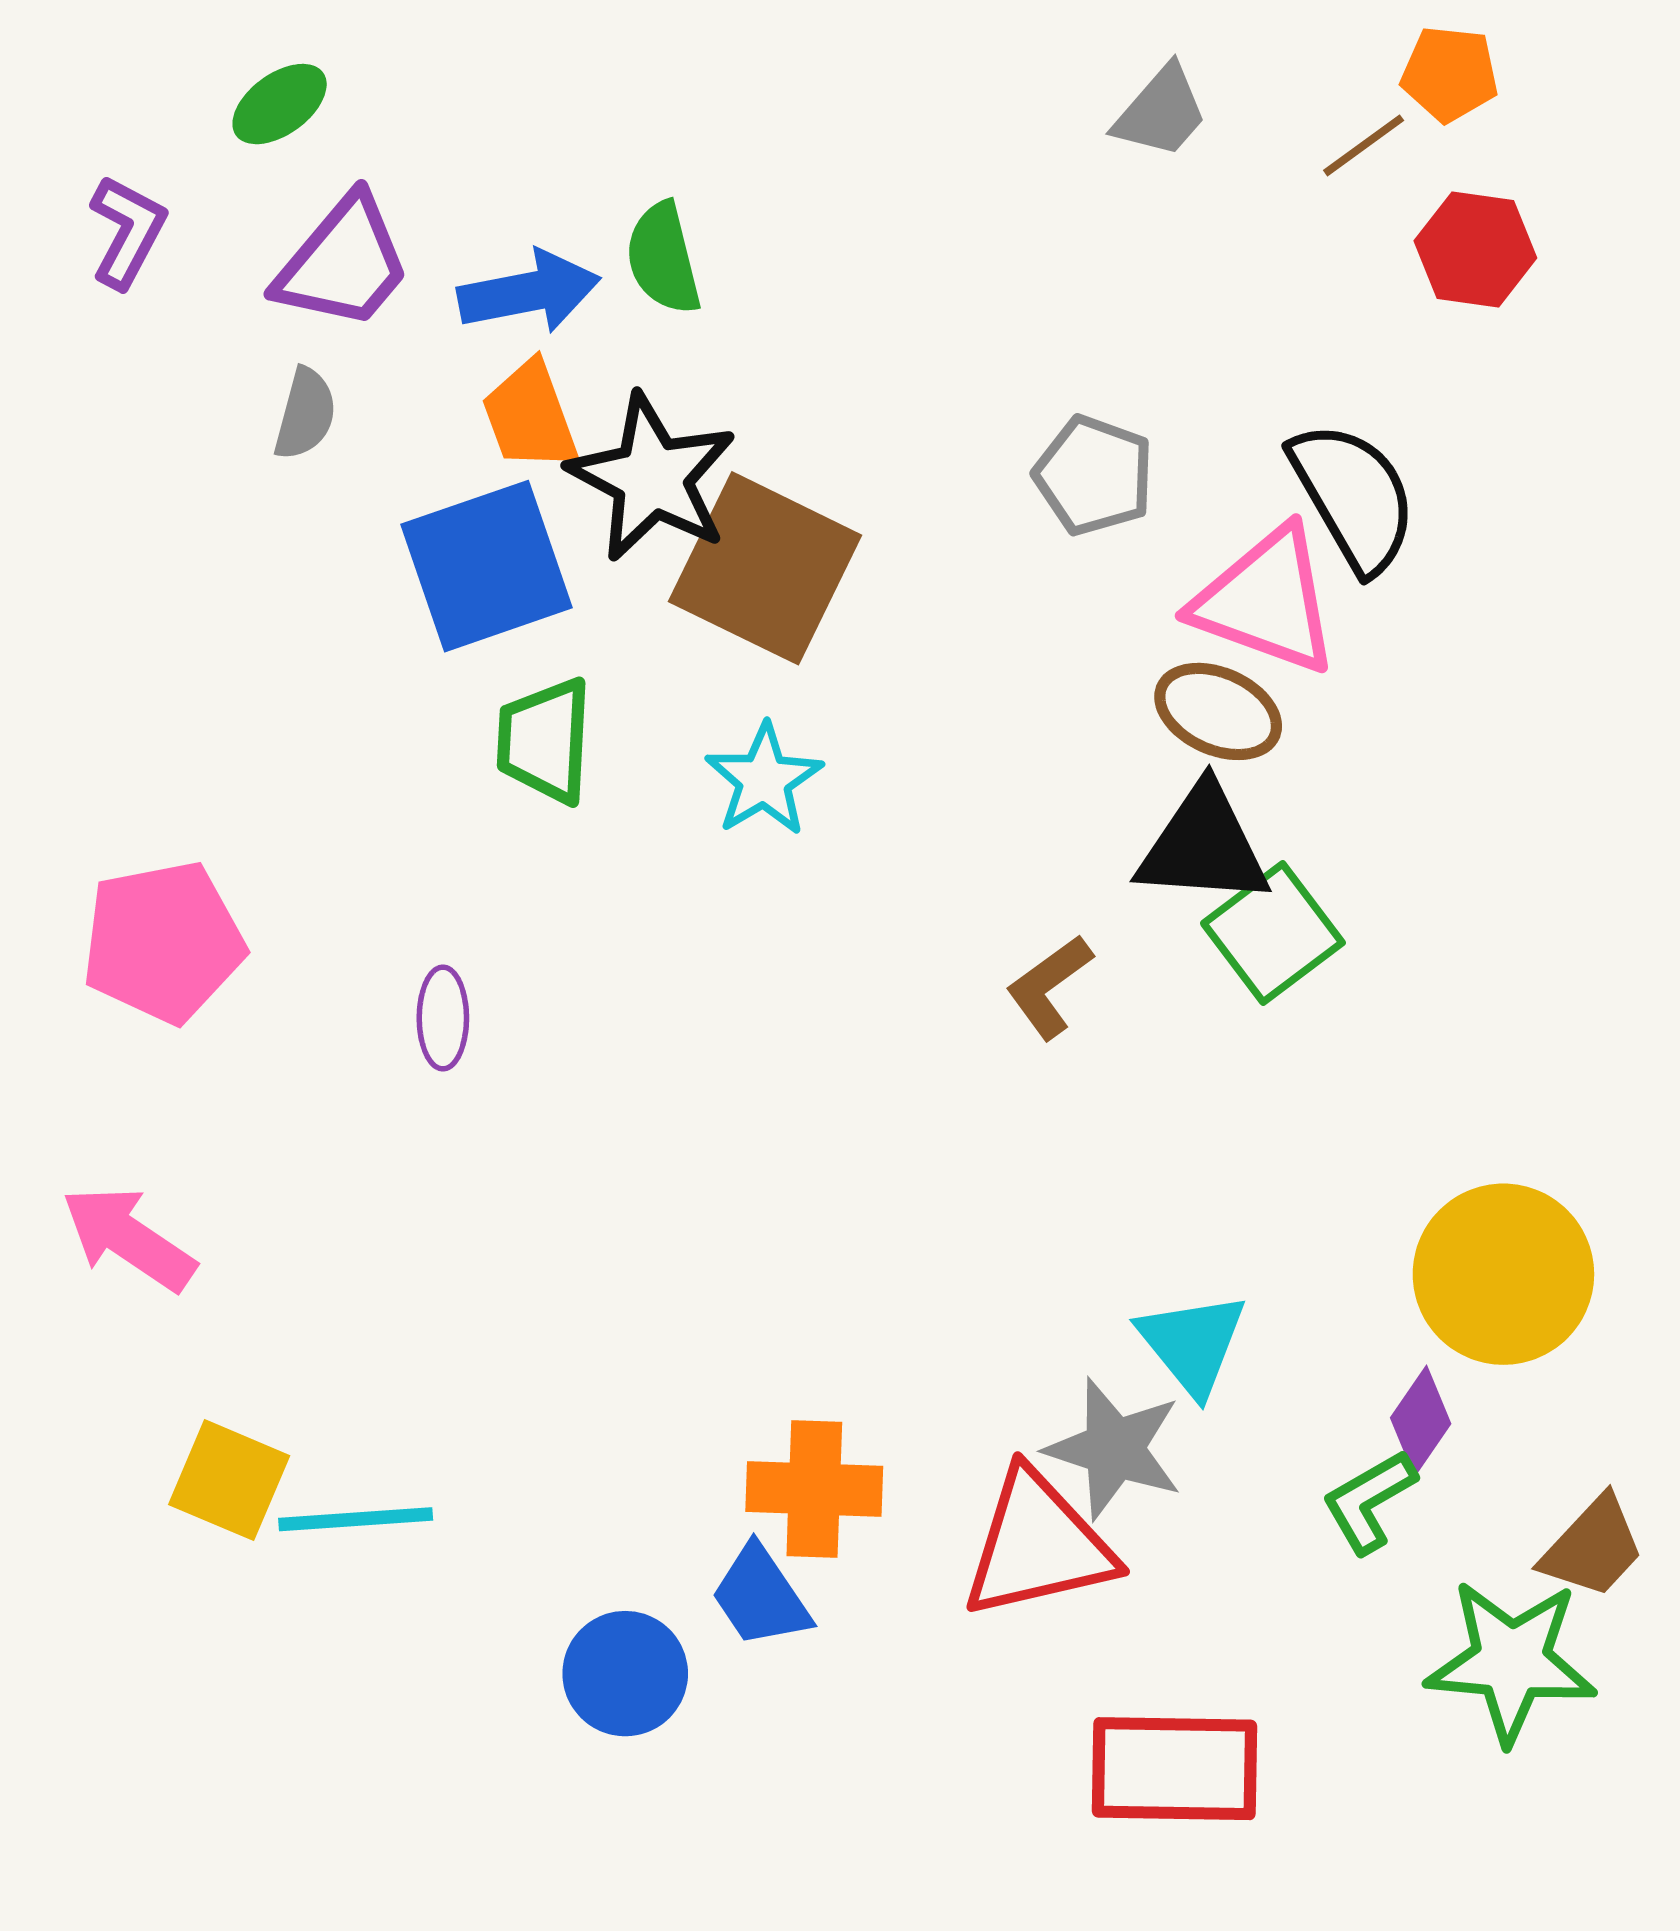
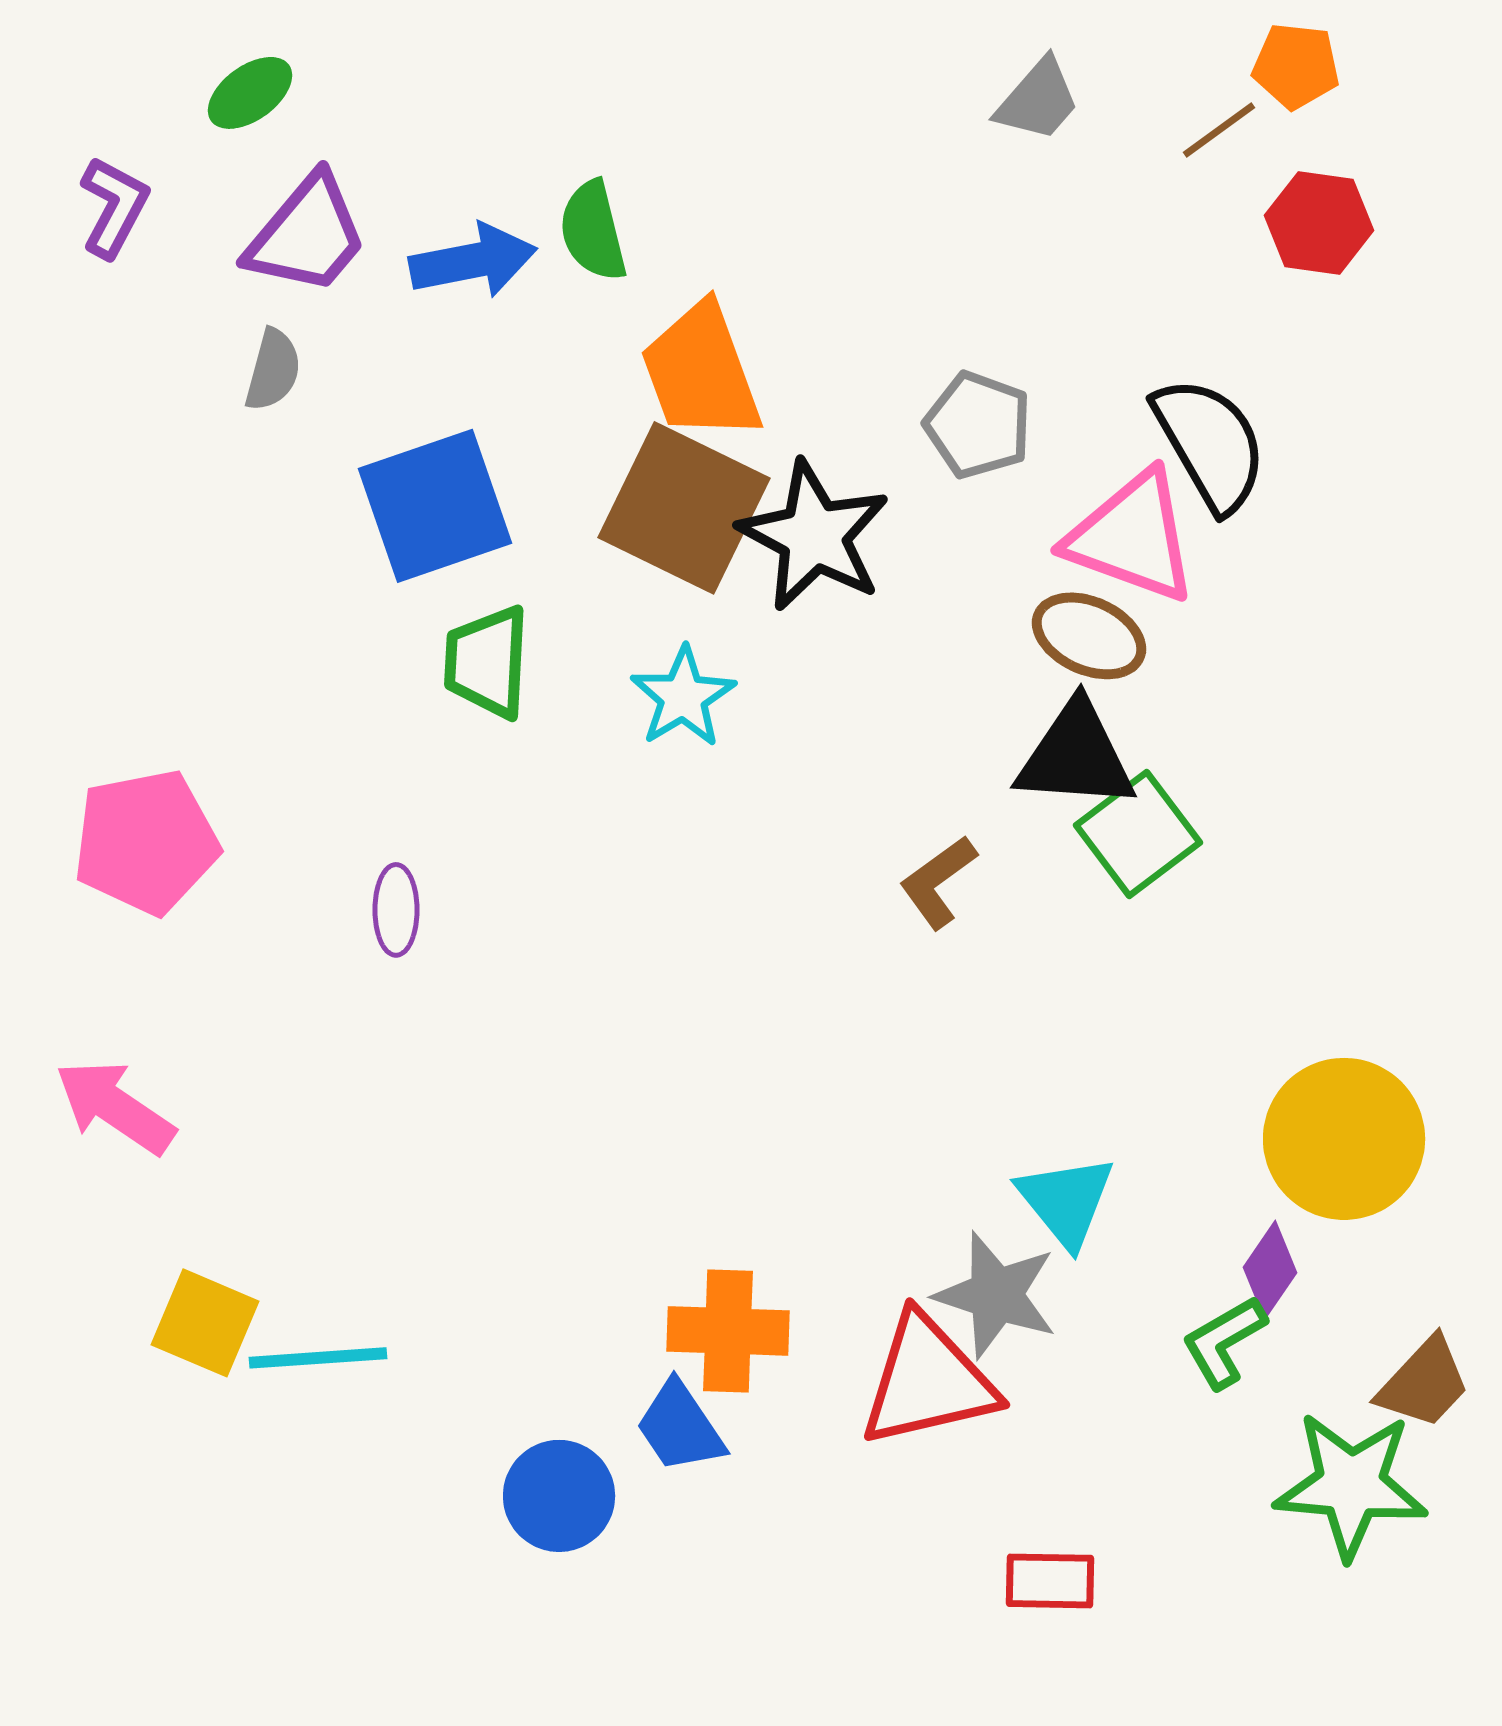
orange trapezoid: (530, 416) -> (701, 372), moved, size x1.4
black star: (652, 478) -> (814, 536), moved
red rectangle: (1174, 1769) -> (1050, 1581), size x0.6

